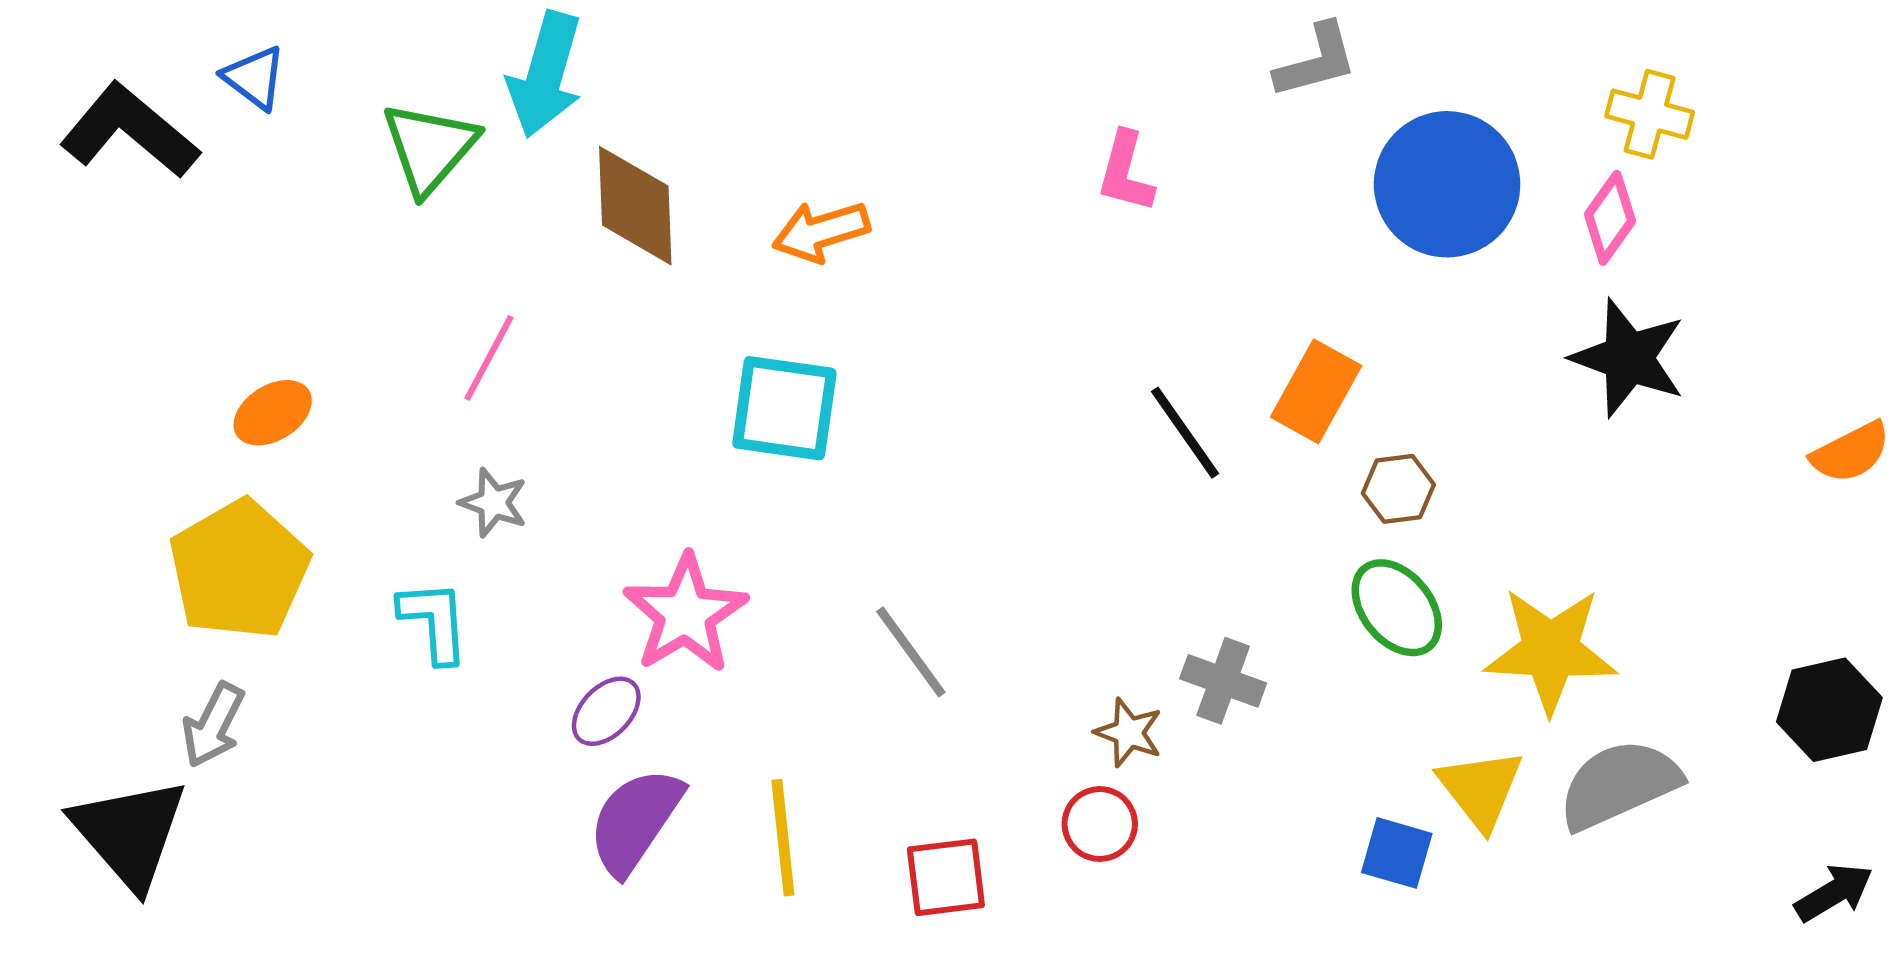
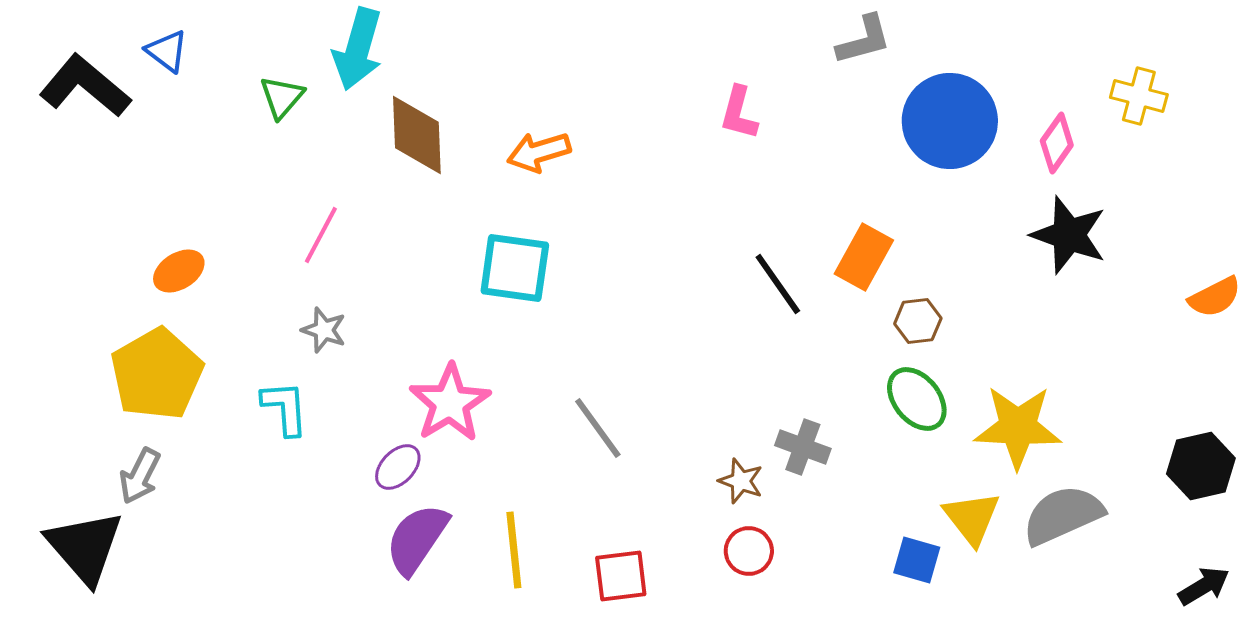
yellow cross: (1650, 114) -> (1139, 96), moved
green triangle: (430, 148) -> (282, 97), size x0.7
red circle: (1100, 824) -> (749, 551), moved

